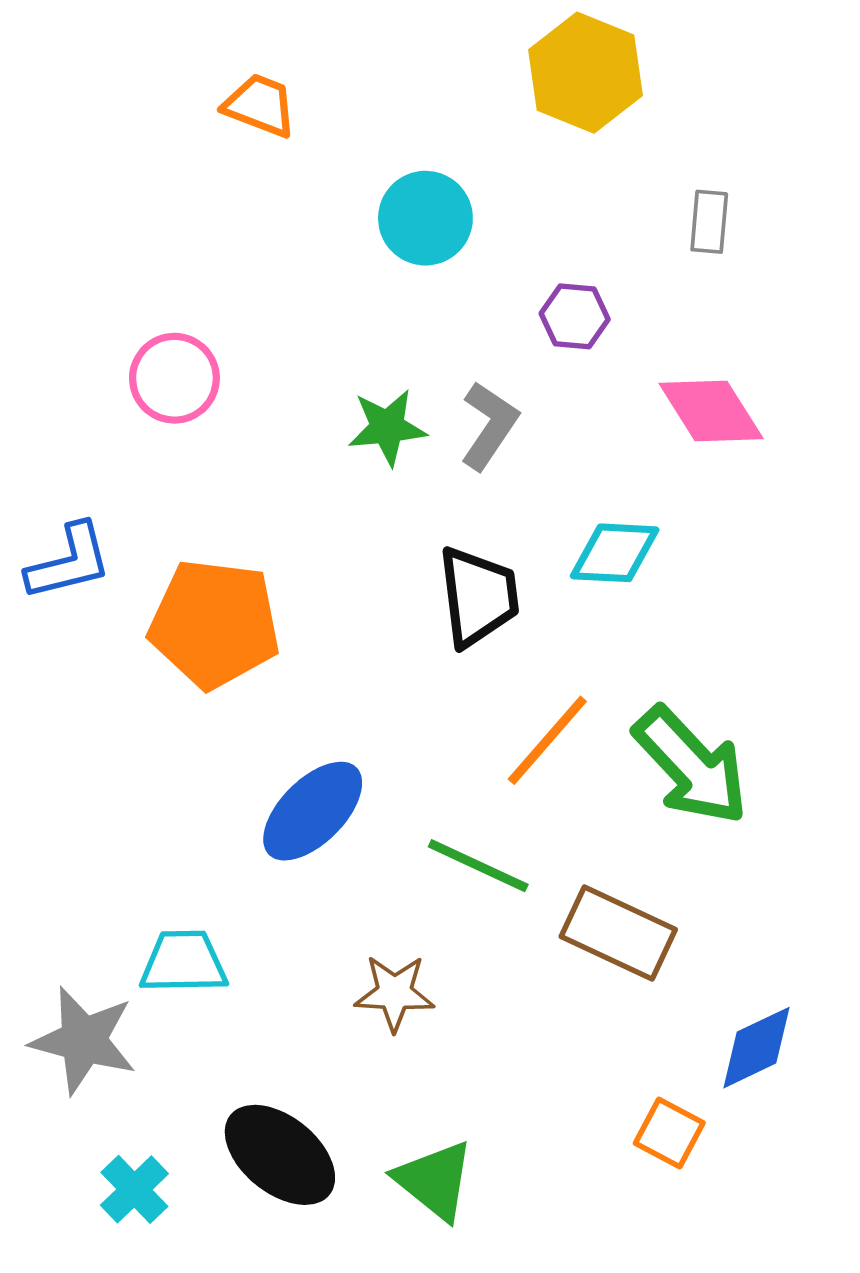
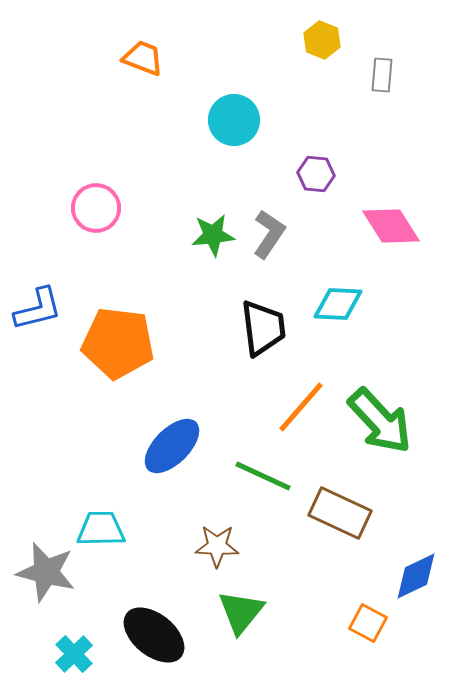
yellow hexagon: (586, 73) -> (322, 40), size x0.6
gray rectangle: (709, 222) -> (382, 75), moved
green triangle: (435, 1180) -> (241, 612), moved, turned 30

